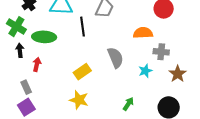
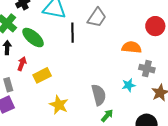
green ellipse: (44, 37) -> (33, 38), turned 30
gray semicircle: (115, 58) -> (99, 95), moved
yellow rectangle: (82, 72) -> (42, 75), moved

